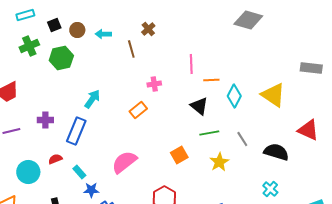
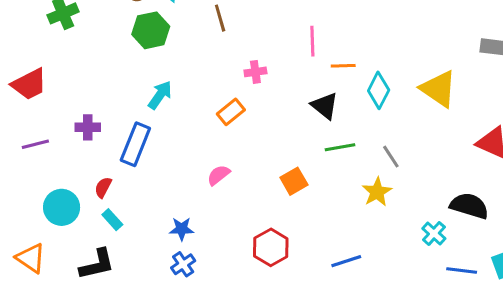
green hexagon: (61, 58) -> (151, 30), moved
black semicircle: (276, 152) -> (469, 206), moved
red semicircle: (55, 159) -> (103, 187), turned -40
pink semicircle: (124, 162) -> (219, 175), moved, size x0.6
yellow star: (219, 162) -> (377, 192), moved
cyan rectangle: (79, 172) -> (112, 220), moved
blue star: (91, 190) -> (182, 229), moved

